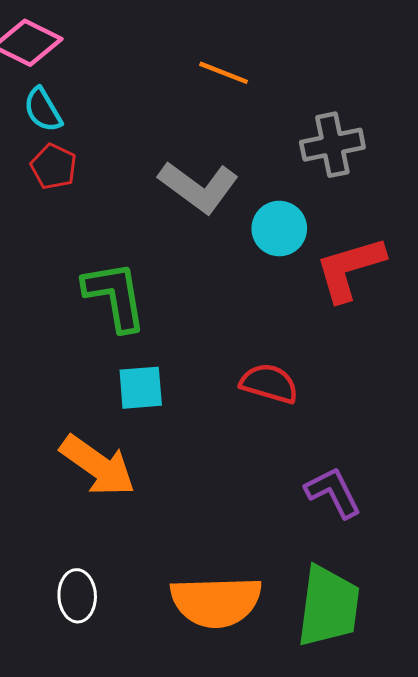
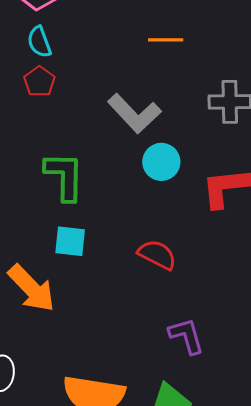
orange line: (224, 73) -> (166, 40), turned -32
cyan circle: (279, 229) -> (161, 162), moved

